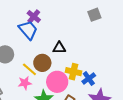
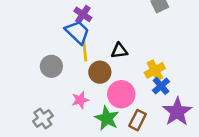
yellow line: (29, 69) -> (85, 51), moved, turned 49
yellow cross: (73, 72) -> (155, 70), moved, turned -35

